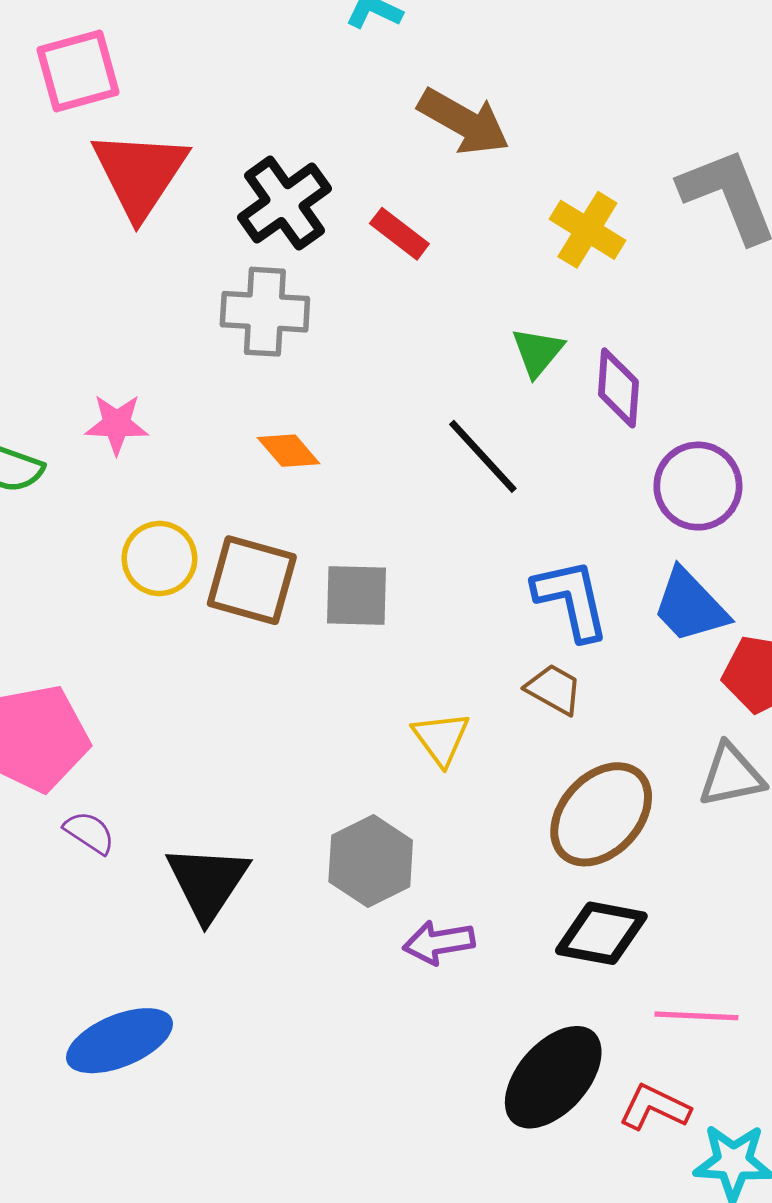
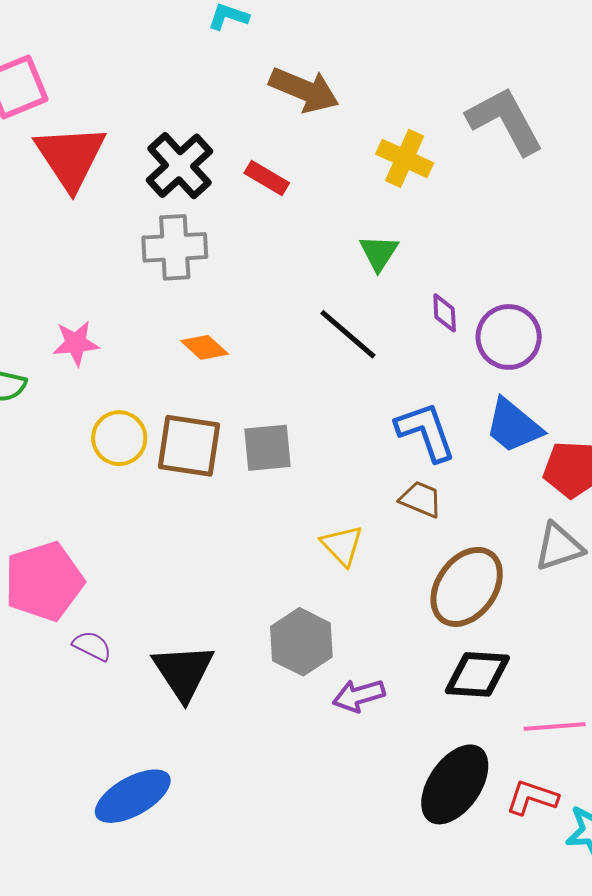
purple diamond: (618, 388) -> (445, 313), moved, size x0.7

